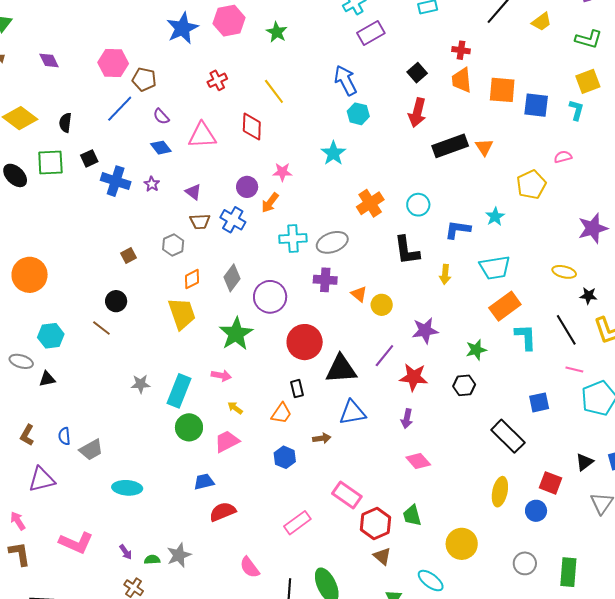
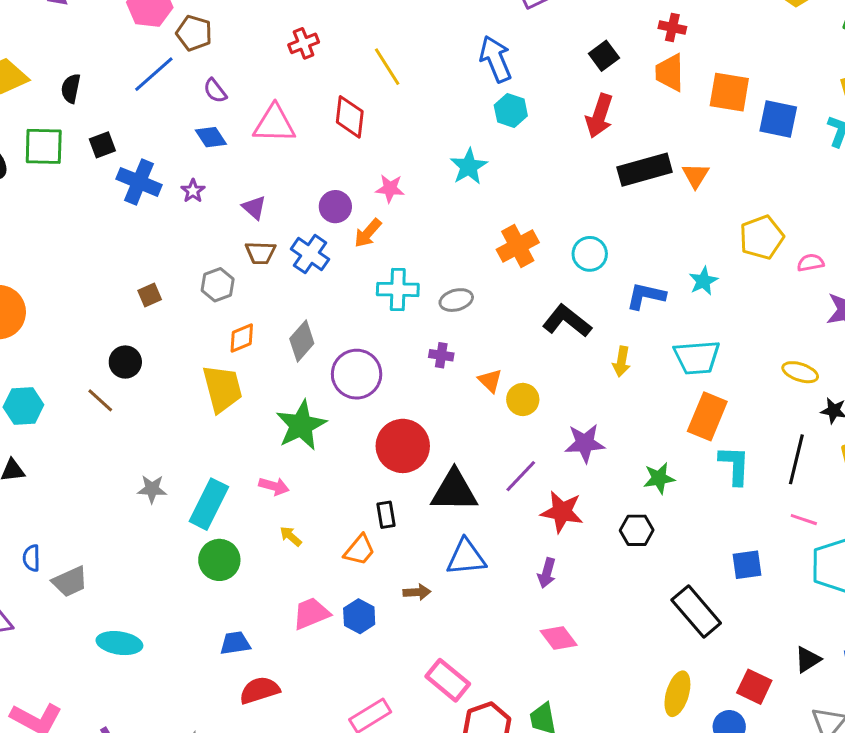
pink semicircle: (563, 157) -> (811, 263), moved
gray ellipse: (332, 242) -> (456, 300), size x0.7
black L-shape: (407, 250) -> (567, 321), turned 132
purple cross: (325, 280) -> (441, 355), size x0.7
orange rectangle: (505, 306) -> (707, 416), turned -36
black line: (566, 330) -> (796, 459), turned 40
pink trapezoid: (227, 441) -> (311, 613), moved

